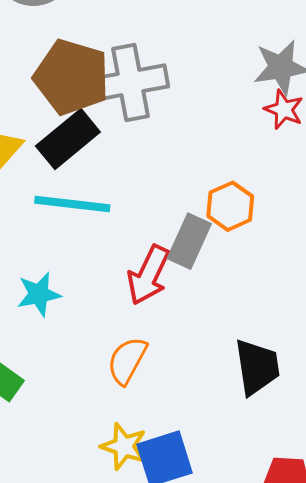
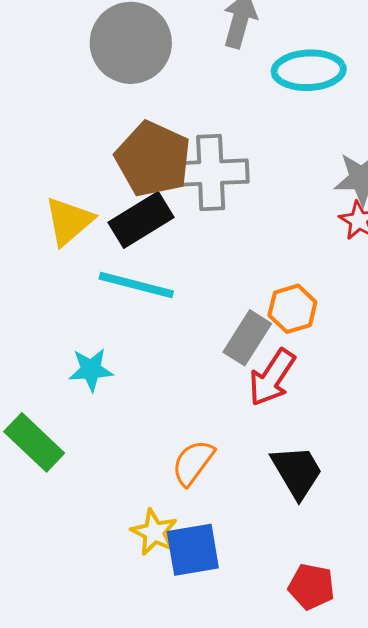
red arrow: (148, 275) -> (272, 377), moved
orange semicircle: (127, 361) -> (193, 463), moved
black trapezoid: (257, 367) -> (297, 472), turned -30

